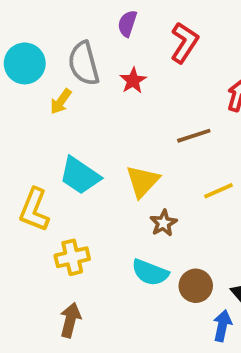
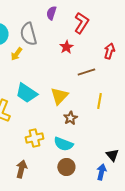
red star: (133, 81) -> (66, 47), moved
yellow line: (219, 191) -> (99, 101), turned -56
yellow cross: (72, 257) -> (34, 138), moved
brown circle: (196, 286) -> (66, 167), moved

